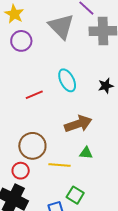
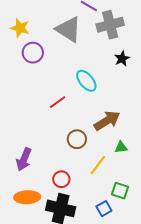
black star: (106, 86) -> (122, 59), moved
brown circle: (32, 146) -> (77, 139), moved, size x0.7
yellow line: (59, 165) -> (98, 165), turned -45

